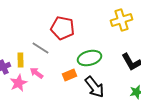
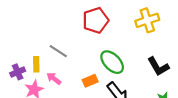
red pentagon: (62, 28) -> (96, 20), moved, turned -30
green ellipse: (90, 58) -> (112, 62), turned 60

